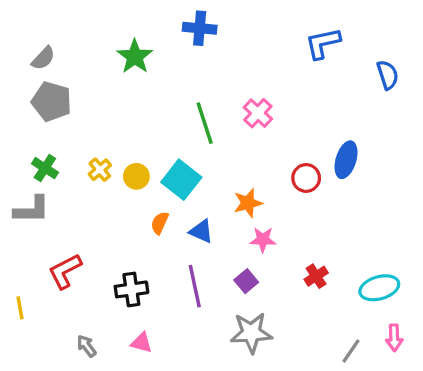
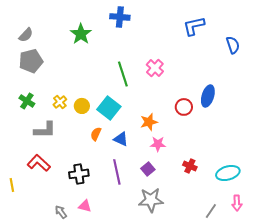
gray pentagon: (52, 101) -> (31, 61), turned -30
gray L-shape: (32, 210) -> (45, 130), moved
red L-shape: (65, 271) -> (39, 163), turned 70
red cross: (316, 276) -> (190, 166), turned -32
gray arrow: (87, 346) -> (61, 212), moved

